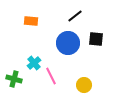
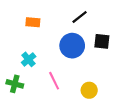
cyan cross: (34, 63) -> (29, 59), moved

